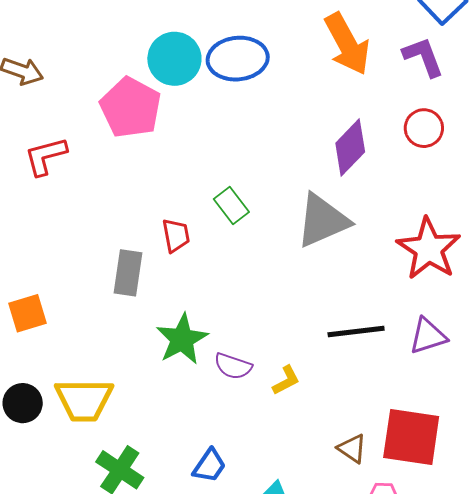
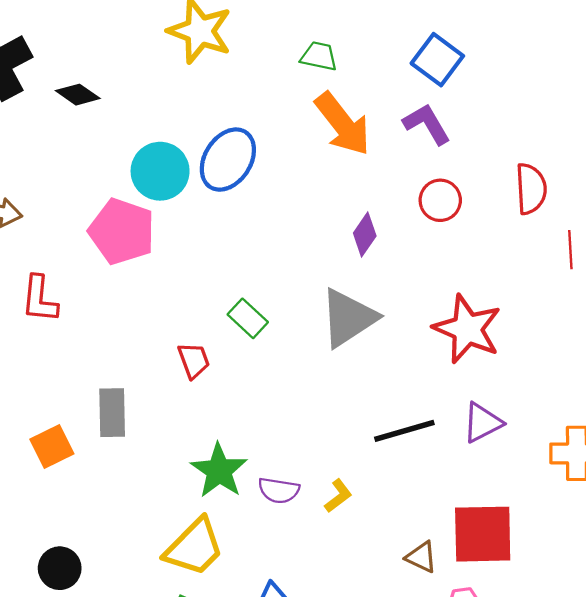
blue ellipse: (238, 59) -> (228, 160), turned -42
purple diamond: (350, 147) -> (365, 234), size x0.7
red L-shape: (46, 156) -> (40, 299), turned -60
gray rectangle: (128, 273) -> (112, 413), moved
orange square: (28, 313) -> (52, 447), moved
yellow trapezoid: (84, 400) -> (194, 547), moved, turned -36

